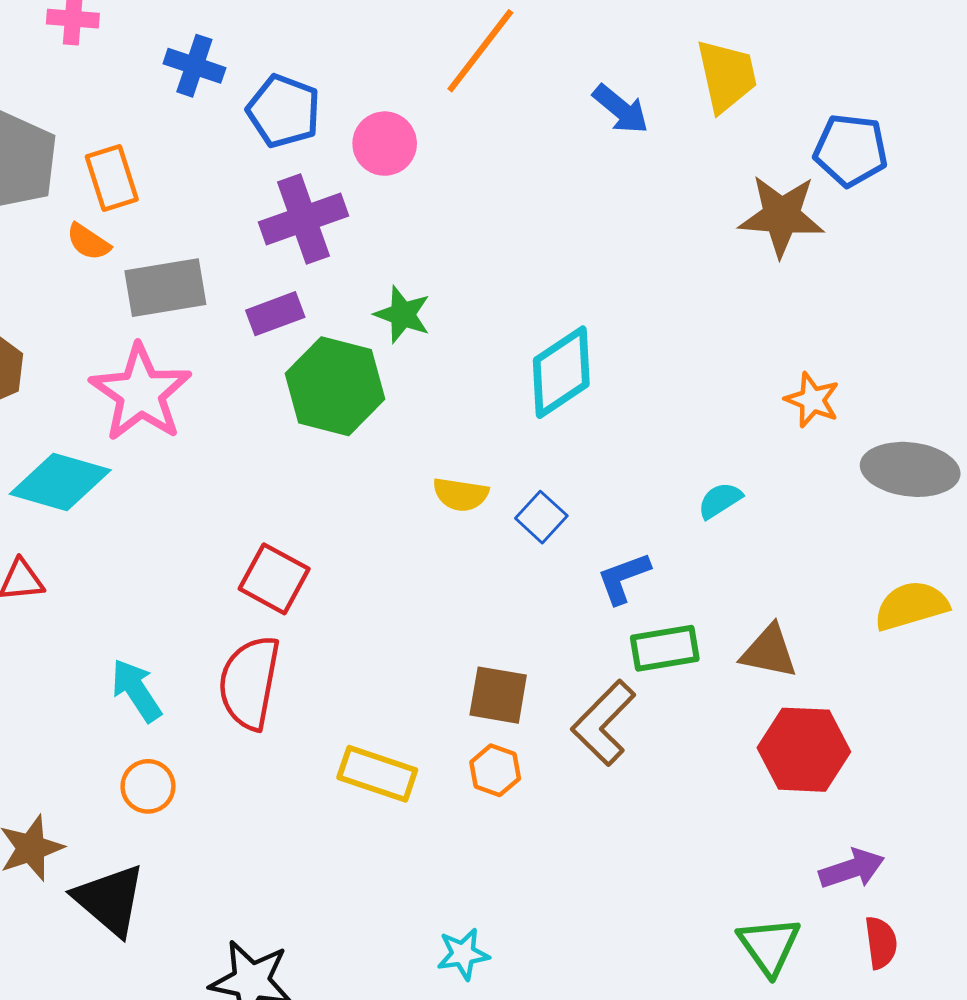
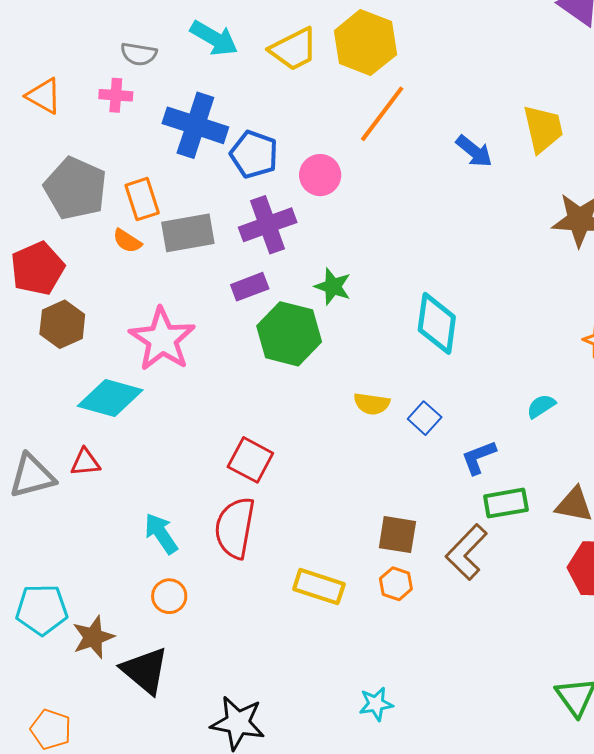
blue cross: (194, 66) -> (195, 125), size x1.6
gray rectangle: (165, 288) -> (188, 233), moved
cyan diamond: (561, 372) -> (437, 323), turned -48

